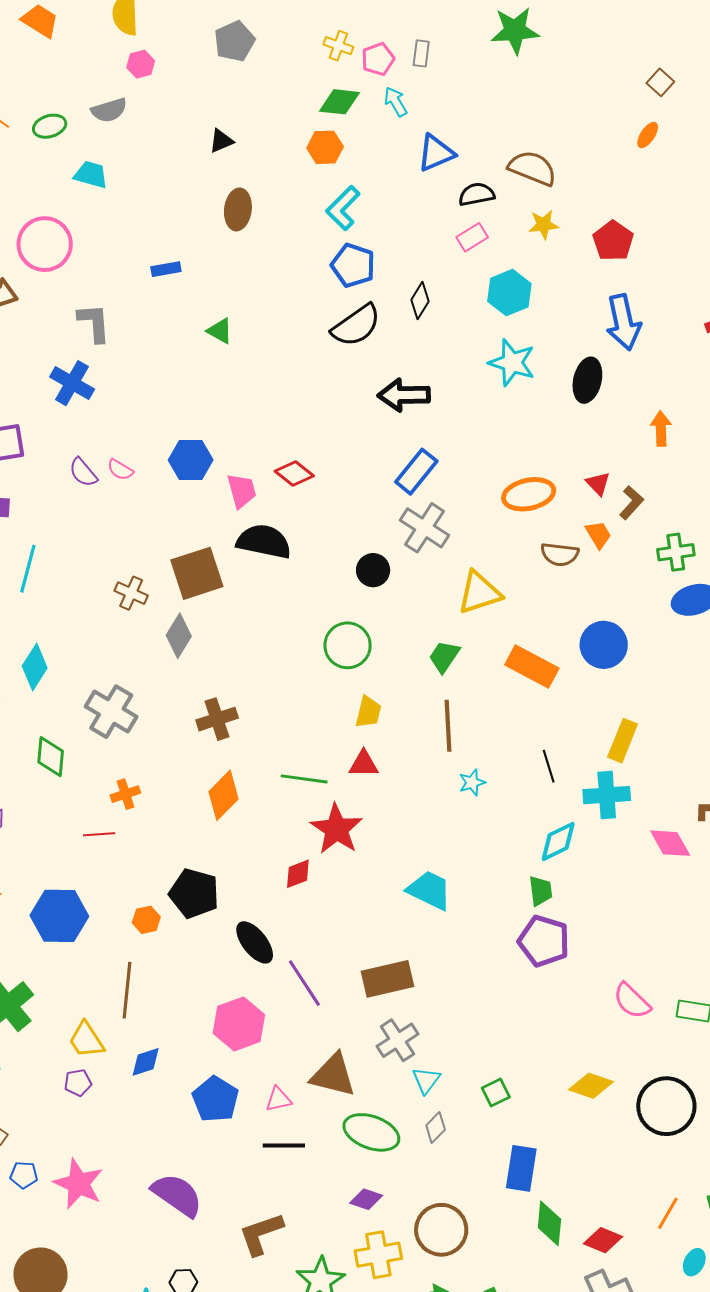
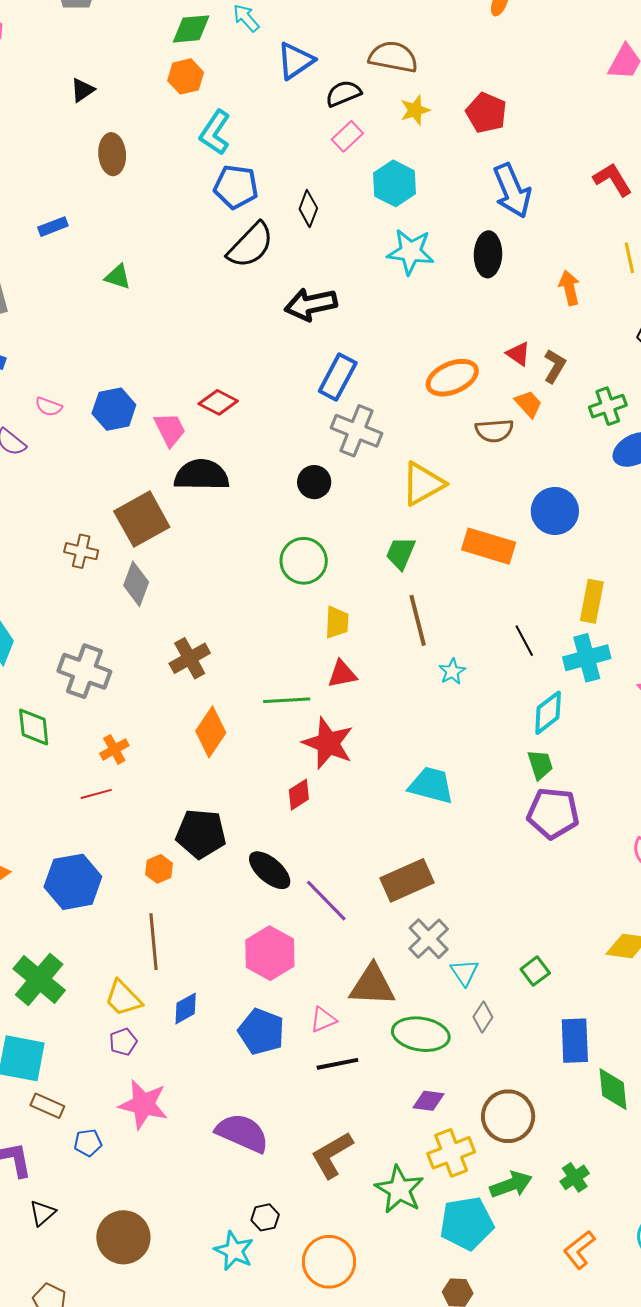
pink semicircle: (120, 470) -> (49, 407), moved
pink star: (79, 1184) -> (143, 1104), moved

